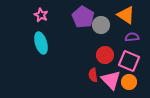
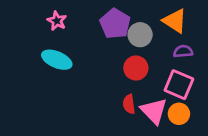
cyan ellipse: (41, 43) -> (57, 60), turned -50
red circle: (105, 55) -> (136, 68), moved

